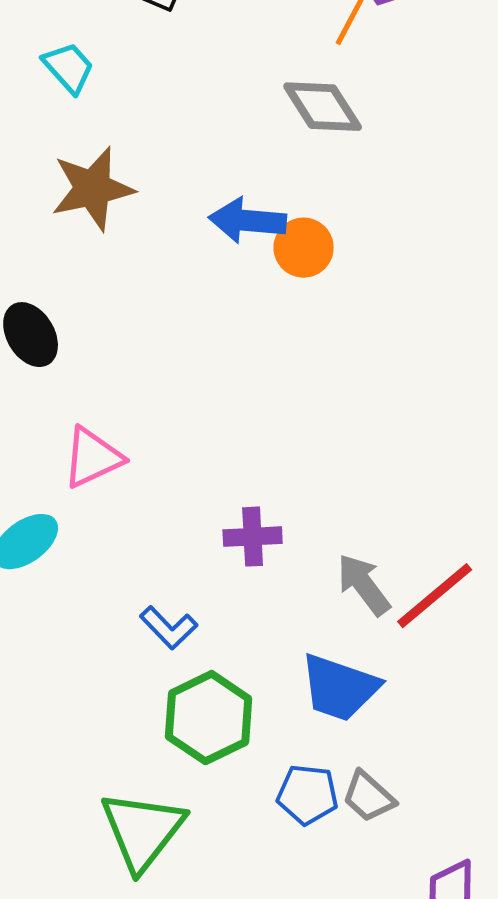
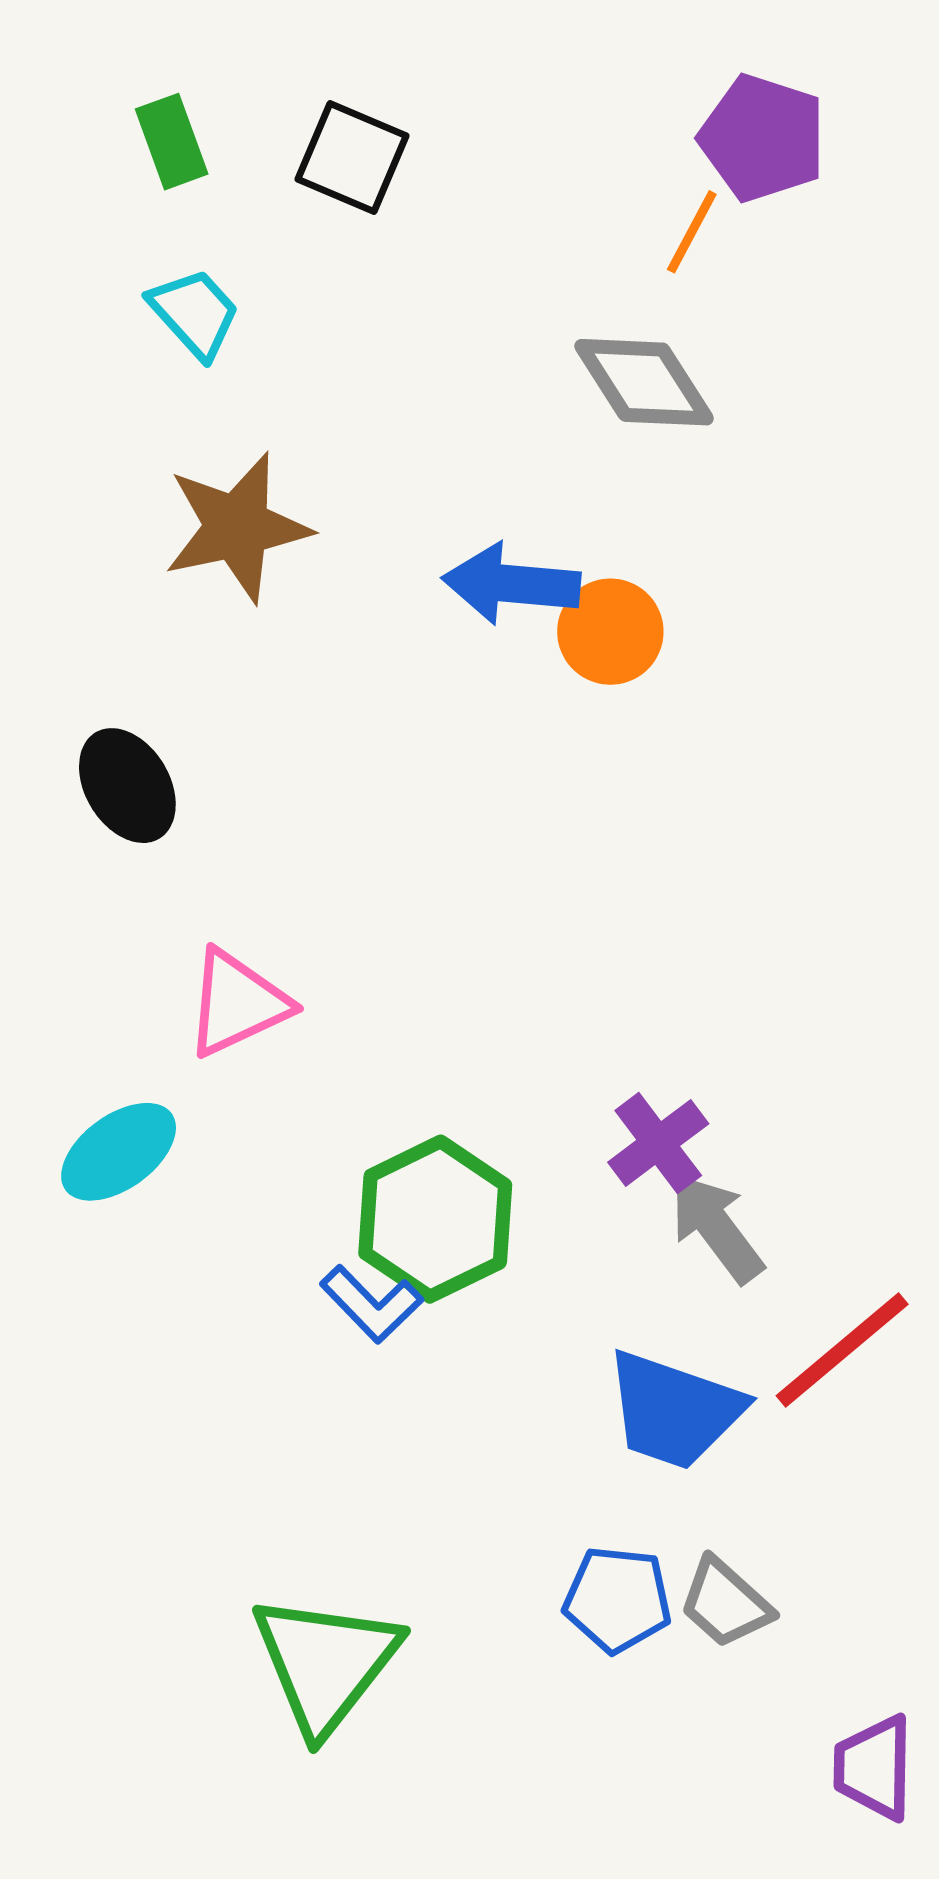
purple cross: (253, 537) -> (658, 1143), moved, turned -34
red line: (435, 596) -> (842, 1350), moved
green hexagon: (209, 718) -> (435, 1219), moved

